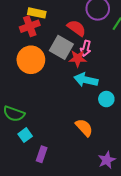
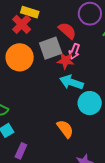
red cross: (30, 26) -> (22, 24), turned -30
gray square: (61, 47) -> (51, 48), turned 35
cyan circle: (106, 99) -> (90, 103), size x1.5

